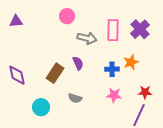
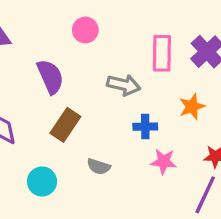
gray arrow: (87, 38) -> (124, 85), moved
purple semicircle: (78, 63) -> (50, 77), moved, size x1.5
blue cross: (112, 69) -> (145, 127), moved

